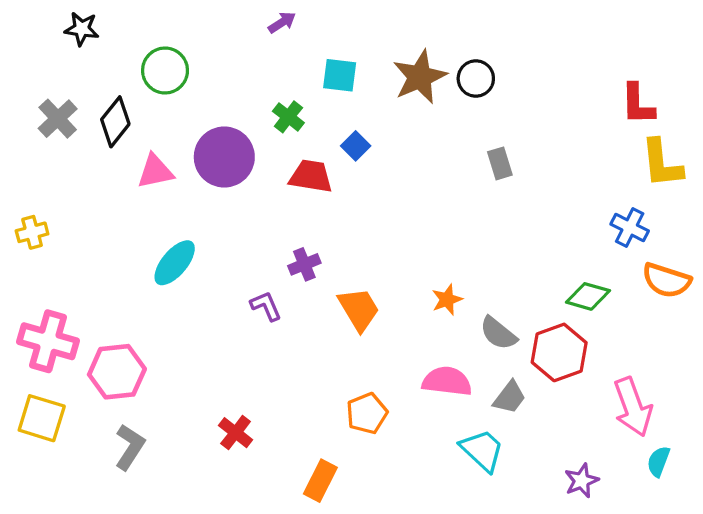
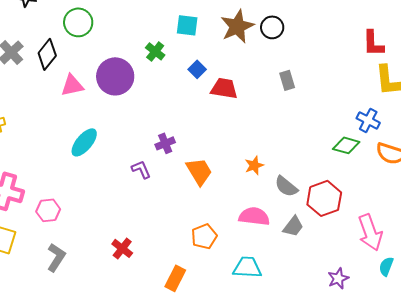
red trapezoid: (311, 176) -> (224, 88), moved
green diamond: (588, 296) -> (346, 145), moved
pink hexagon: (117, 372) -> (48, 210), size x0.7
cyan trapezoid: (482, 450) -> (247, 267), moved, turned -40

